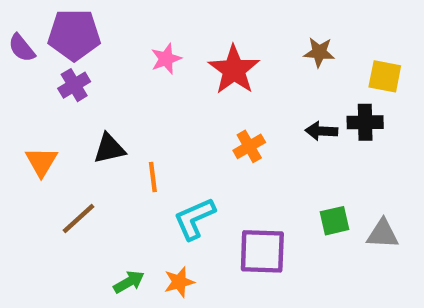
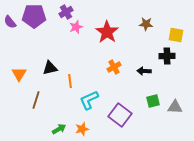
purple cross: (74, 85) -> (66, 12), moved
black arrow: (321, 131) -> (144, 71), moved
brown line: (79, 219) -> (36, 100), turned -30
purple square: (262, 251) -> (120, 115), turned 35

